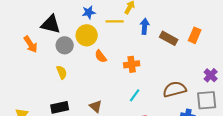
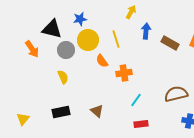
blue star: (89, 12) -> (80, 19), moved
yellow line: (115, 21) -> (116, 39), moved, turned 72
orange cross: (132, 64) -> (124, 73), moved

